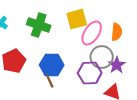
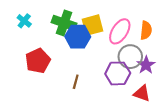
yellow square: (77, 19) -> (92, 25), moved
blue hexagon: (52, 65) -> (78, 37), moved
brown line: (50, 81) -> (76, 82), turned 40

